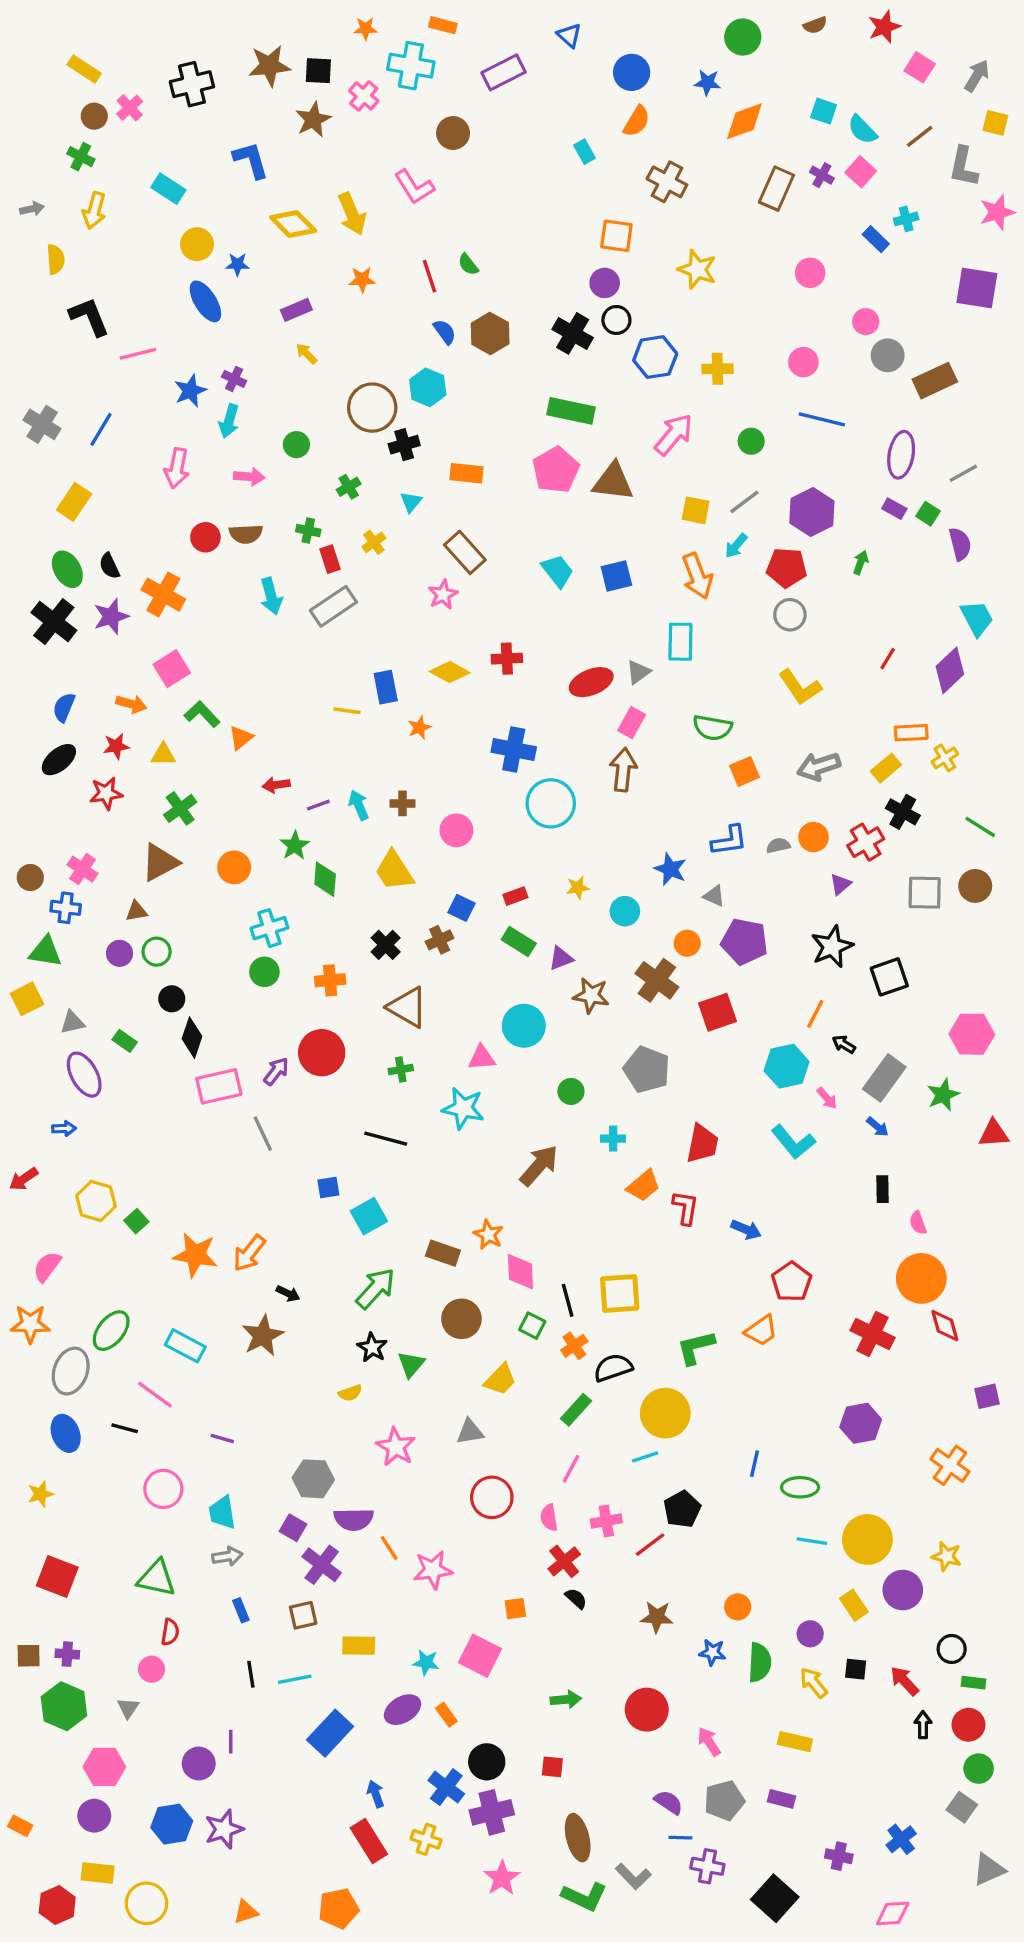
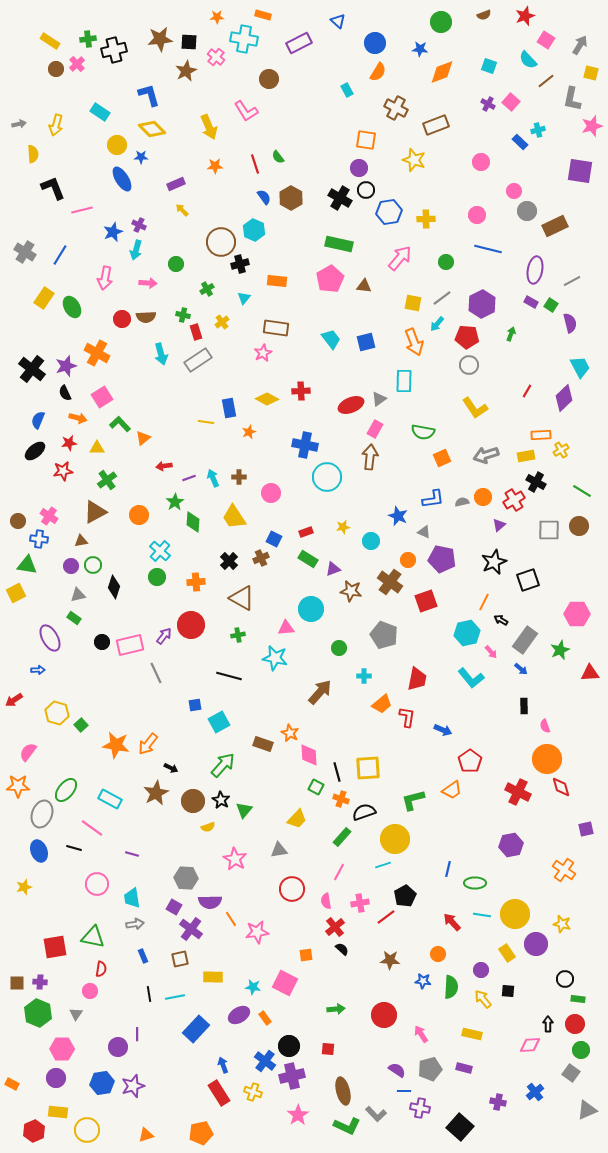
cyan semicircle: (862, 130) -> (528, 60), moved
green cross: (81, 157) -> (88, 39), moved, turned -35
brown rectangle: (776, 189) -> (436, 125), moved, turned 45
yellow diamond: (293, 224) -> (152, 129), moved
brown triangle: (613, 482) -> (364, 286), size x0.6
brown rectangle: (465, 552) -> (276, 328), turned -40
black semicircle: (109, 566) -> (65, 393), moved
green ellipse: (67, 569) -> (72, 307), moved
yellow rectangle: (886, 768) -> (526, 456), turned 30
cyan cross: (269, 928) -> (160, 551), turned -30
black circle: (172, 999) -> (102, 642), moved
gray triangle: (72, 1022) -> (78, 595), moved
black diamond: (192, 1038) -> (114, 587), moved
brown circle: (461, 1319) -> (193, 801), moved
orange cross: (574, 1346) -> (341, 799), turned -35
red square: (57, 1577) -> (55, 947), moved, turned -30
red arrow: (904, 1681) -> (452, 922), moved
pink diamond: (893, 1913) -> (530, 1045), moved

